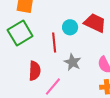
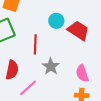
cyan circle: (70, 27) -> (56, 21), moved

